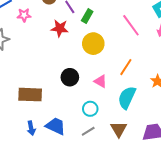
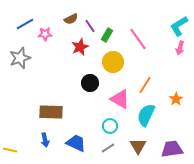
pink line: (131, 25) -> (138, 39), moved
red star: (60, 28) -> (80, 47), turned -30
black circle: (70, 77) -> (90, 83), moved
pink triangle: (100, 81) -> (120, 99), size x1.5
blue arrow: (31, 128) -> (45, 140), moved

